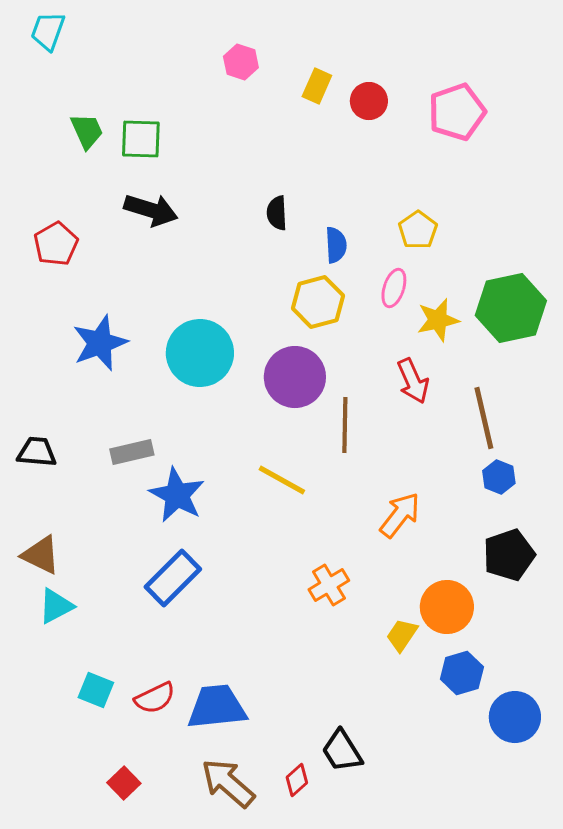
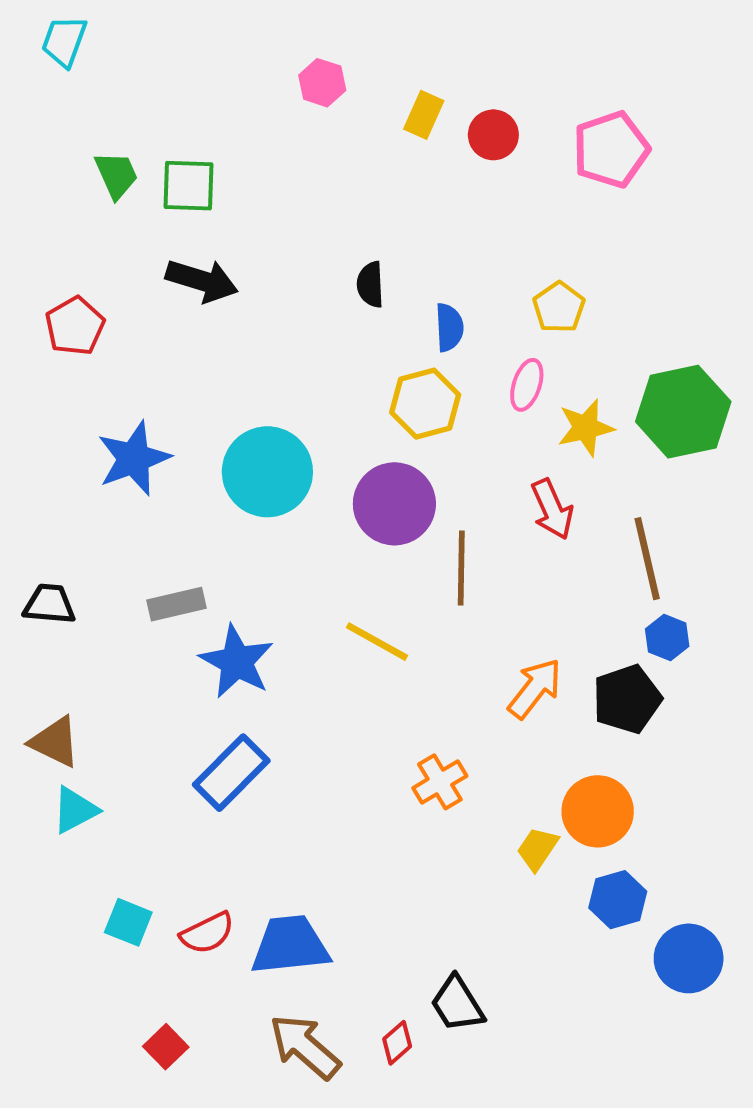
black pentagon: (509, 555) -> (627, 699), moved

